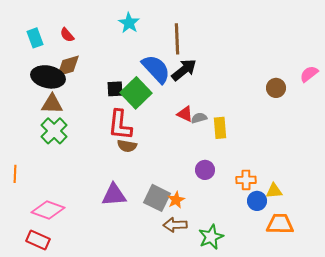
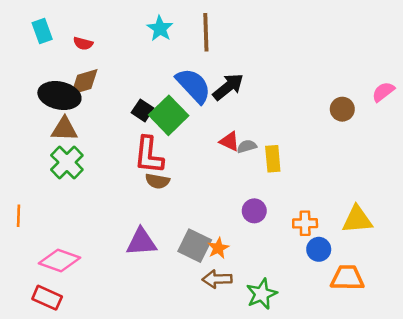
red semicircle: (67, 35) -> (83, 43), turned -35
cyan rectangle: (35, 38) -> (42, 31), moved
brown line: (177, 39) -> (206, 32), moved
black square: (115, 89) -> (143, 110), turned 36
yellow triangle: (274, 191) -> (357, 220), moved, size x1.5

